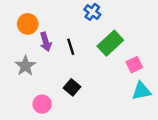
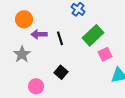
purple arrow: (46, 42) -> (39, 34), turned 105
pink square: (134, 65) -> (105, 54), moved

